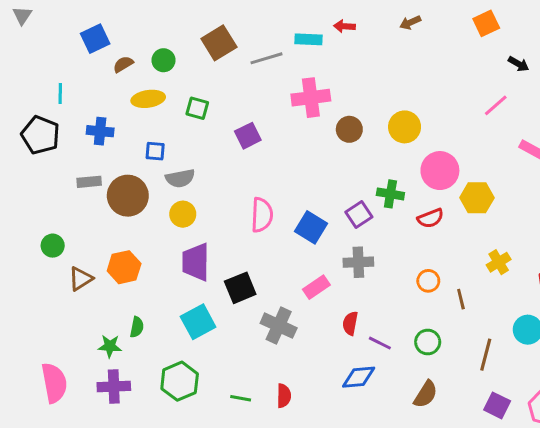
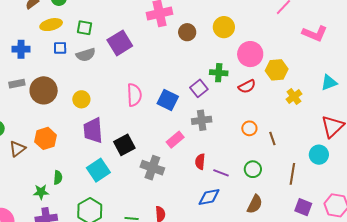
purple square: (248, 136) -> (120, 43), size x1.4
blue square: (155, 151) -> (60, 48), moved
gray semicircle: (180, 178) -> (86, 55), moved
yellow cross: (499, 262) -> (294, 97), moved

